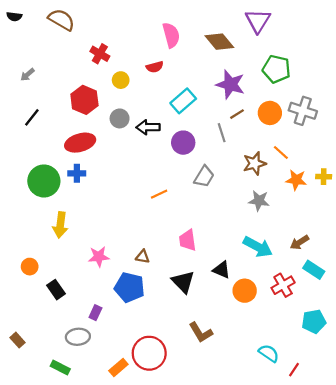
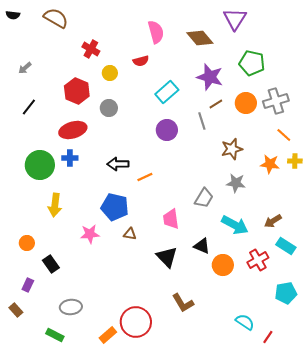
gray cross: (303, 111) -> (276, 101), turned -35
black arrow: (148, 127) -> (118, 164), moved
orange line: (281, 152) -> (284, 135), moved
gray trapezoid: (204, 177) -> (204, 198), moved
blue pentagon: (129, 287) -> (115, 207), moved
purple rectangle: (95, 313) -> (28, 285), moved

